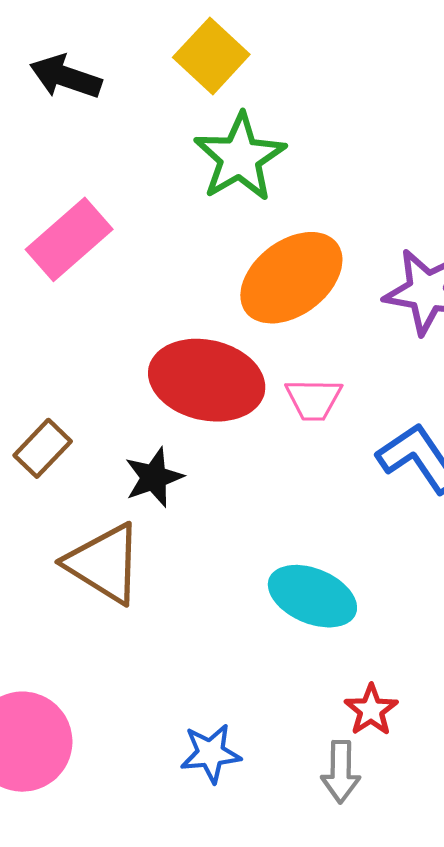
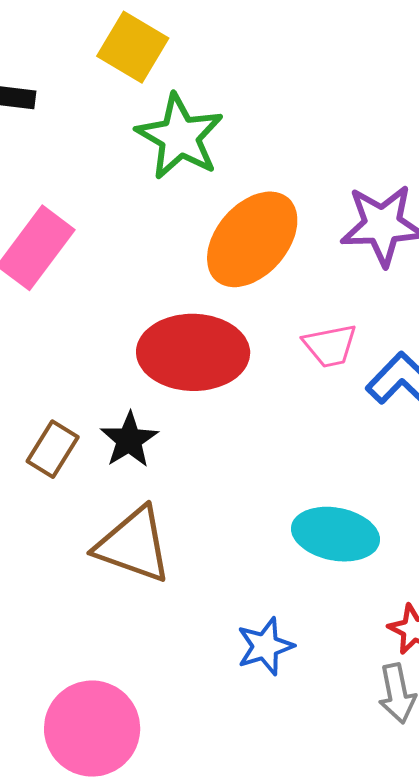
pink trapezoid: (314, 399) -> (330, 346), moved
black star: (154, 477) -> (129, 440), moved
blue star: (211, 753) -> (265, 646), moved

